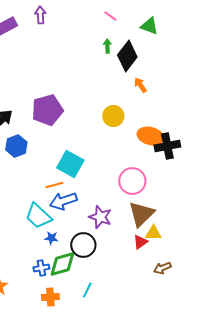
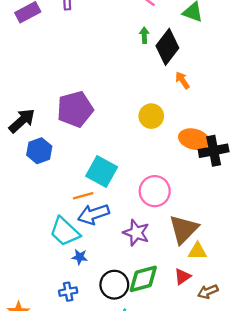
pink circle: (132, 181) -> (155, 191), moved
red triangle: (140, 242) -> (182, 277), moved
black circle: (83, 245) -> (114, 285), moved
green diamond: (62, 264) -> (143, 279), moved

